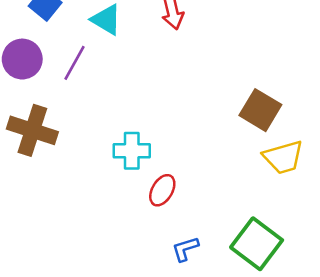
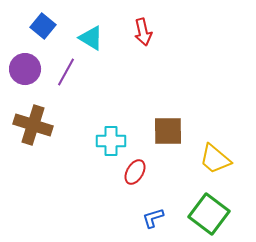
brown square: (260, 110) -> (168, 131), moved, turned -32
yellow trapezoid: (283, 157) -> (215, 159), moved, turned 56

